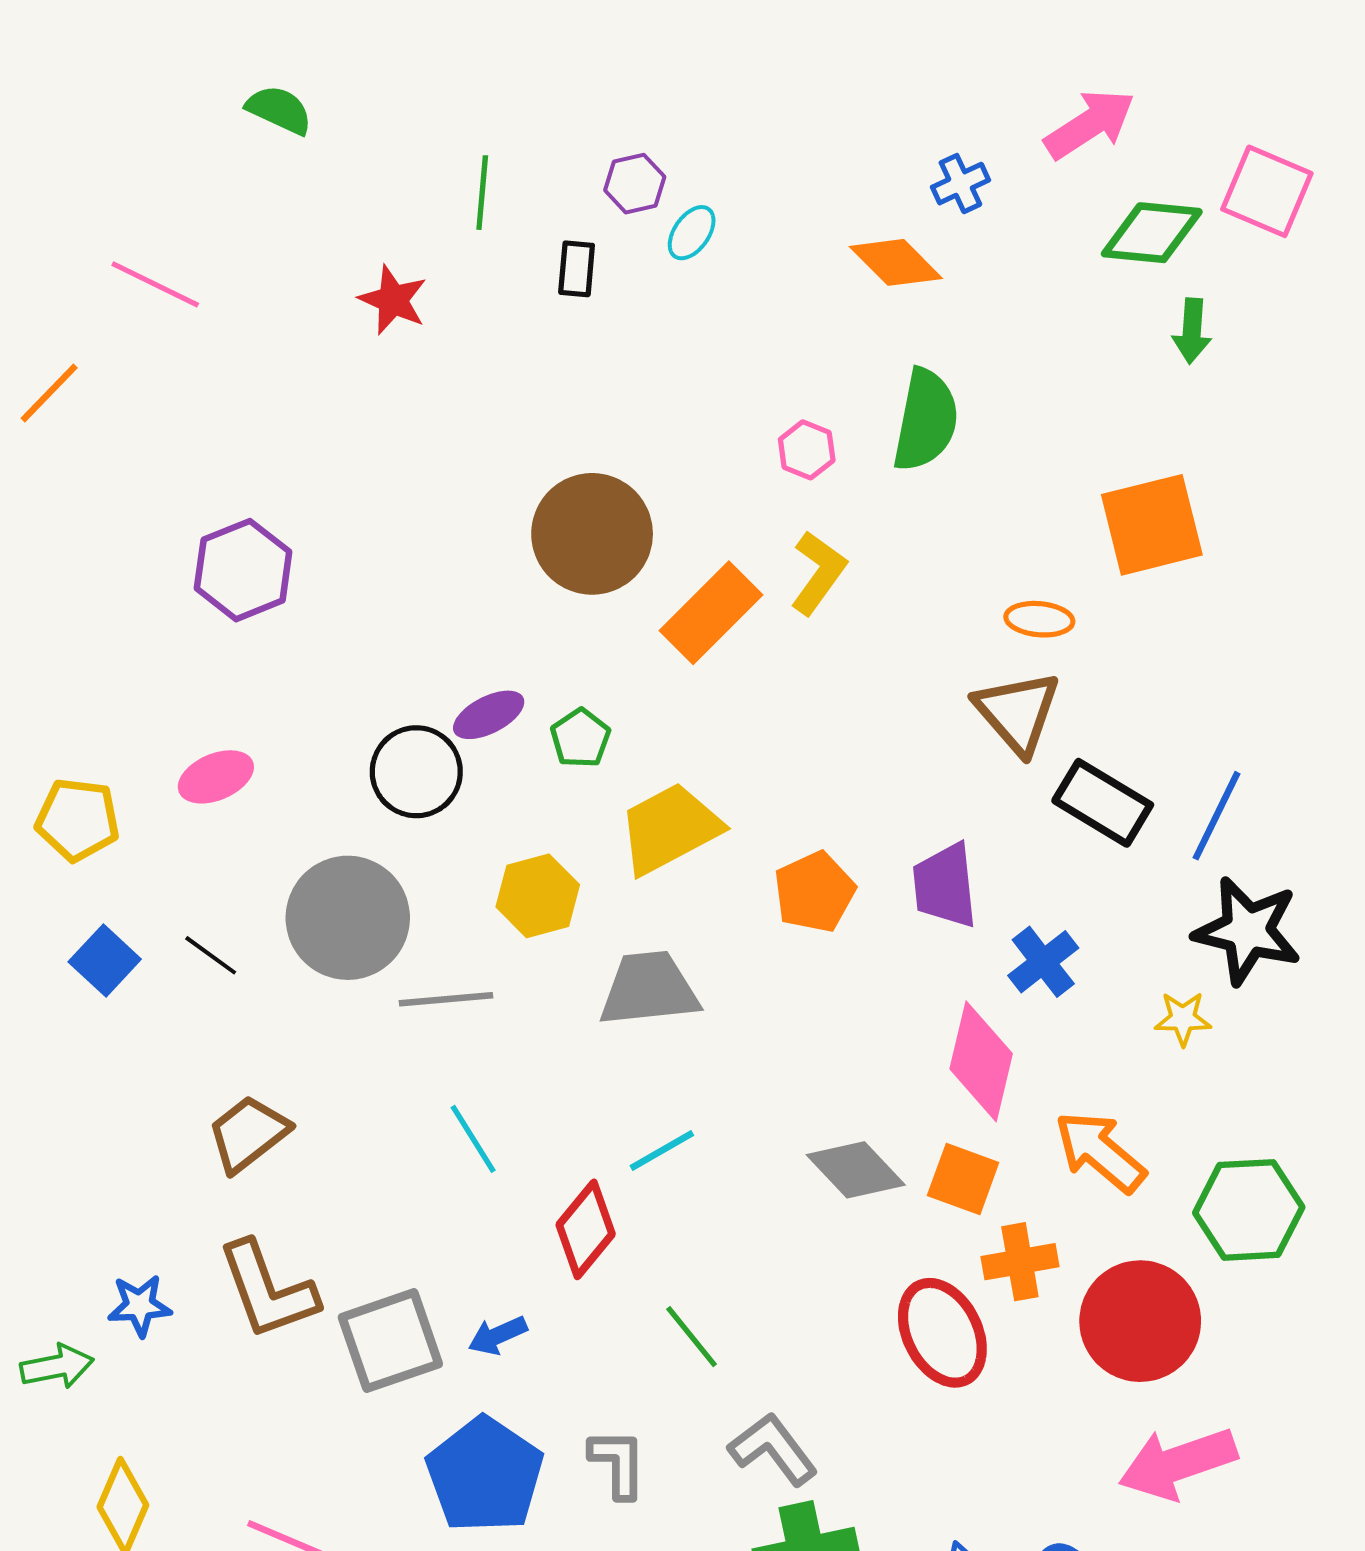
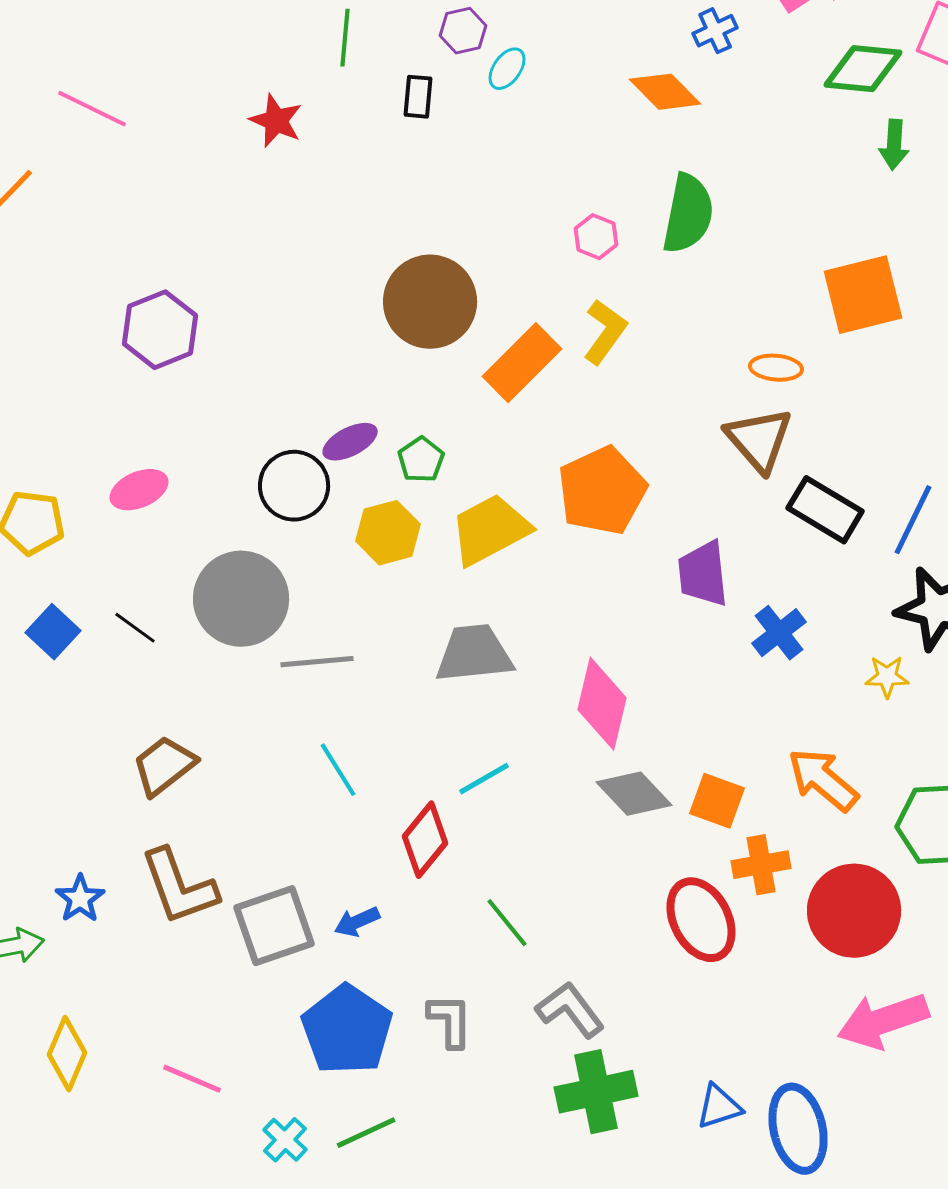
orange pentagon: (814, 892) -> (602, 491), moved, size x1.4
yellow hexagon: (538, 896) -> (388, 533), moved
pink diamond: (981, 1061) -> (602, 704), moved
blue star: (140, 1306) -> (80, 899), turned -30

